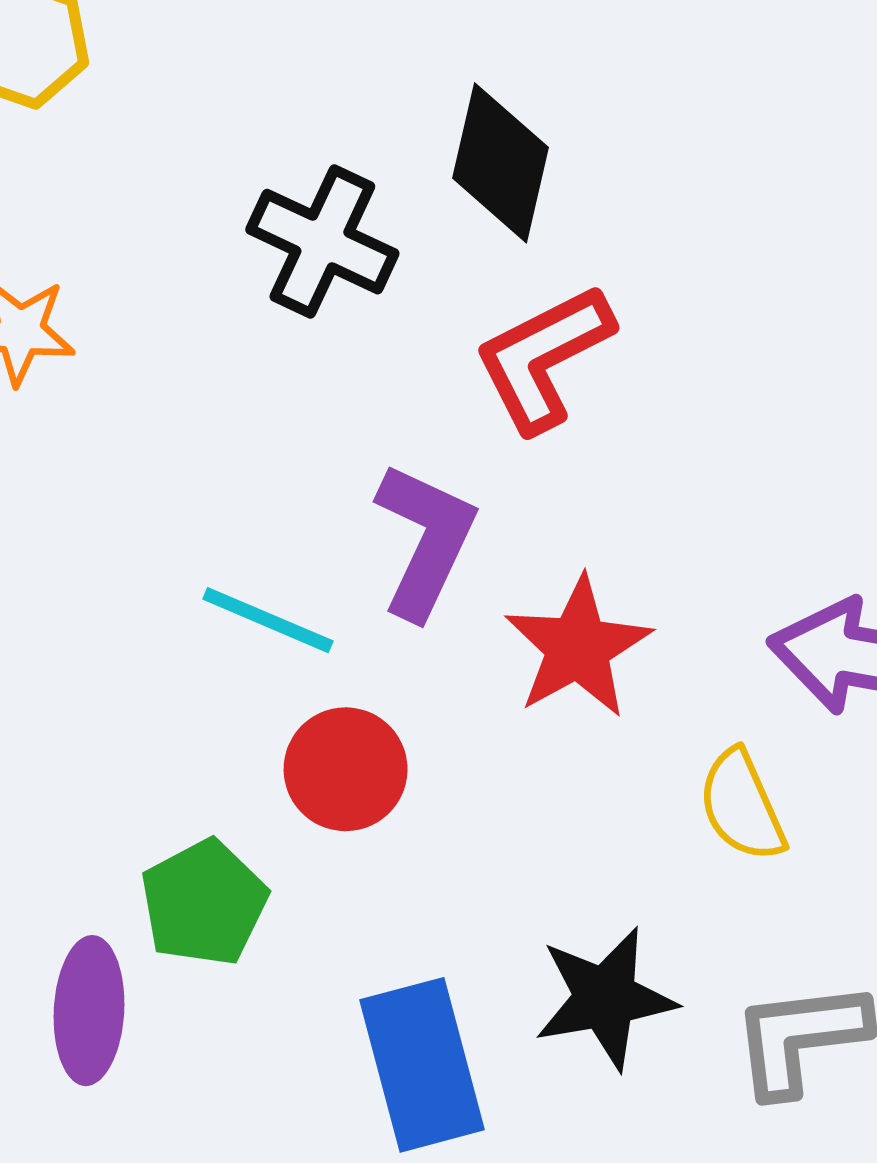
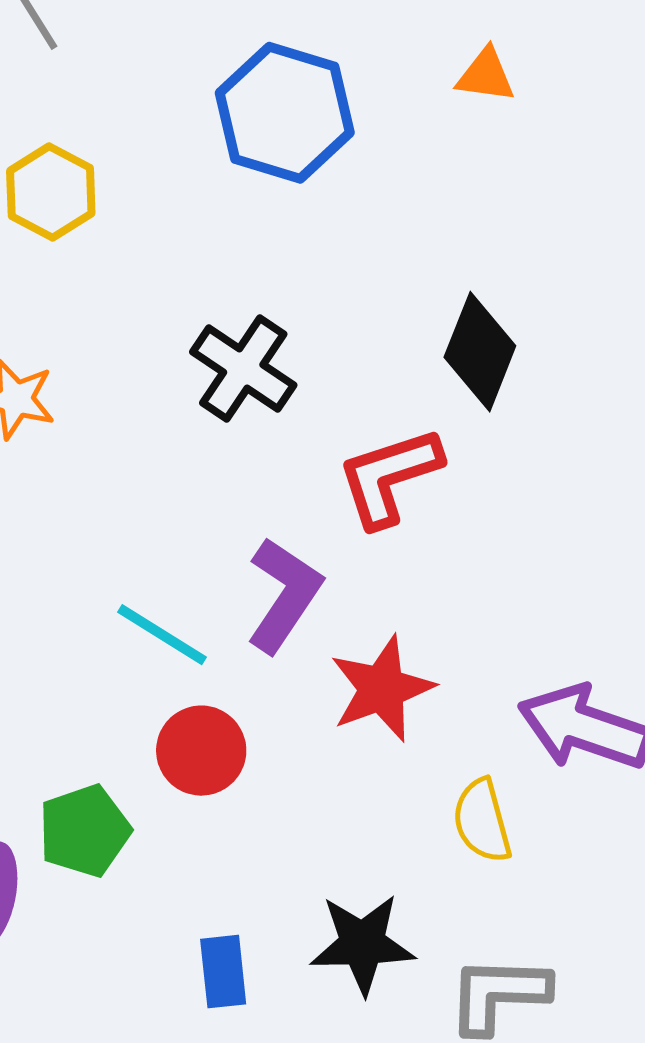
black diamond: (500, 163) -> (480, 352), moved
blue rectangle: (422, 1065) -> (223, 972), size x0.6

